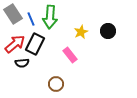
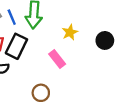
black circle: (108, 31) -> (105, 40), moved

